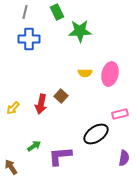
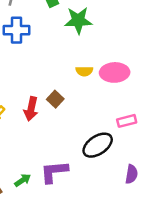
pink ellipse: (110, 74) -> (115, 72), turned 75
green arrow: (34, 146) -> (23, 180), moved

